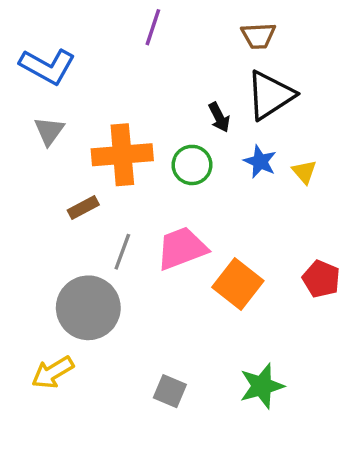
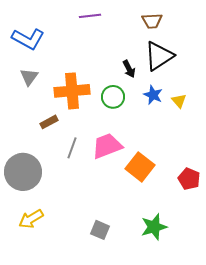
purple line: (153, 27) -> (90, 16), turned 65
red pentagon: (321, 279) -> (189, 179), moved
gray circle: (88, 308) -> (23, 172), moved

